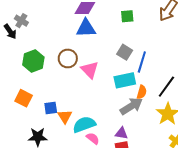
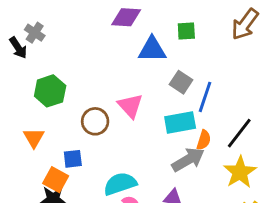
blue triangle: (86, 28) -> (152, 50), moved
brown circle: (68, 58) -> (95, 121), moved
orange square: (24, 98) -> (56, 180), moved
orange triangle: (65, 117) -> (34, 138), moved

